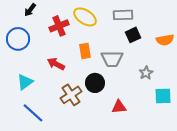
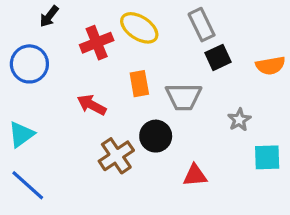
gray rectangle: (123, 15) -> (202, 25), turned 66
cyan triangle: (25, 82) -> (21, 134), moved
blue line: (33, 113) -> (28, 185), moved

